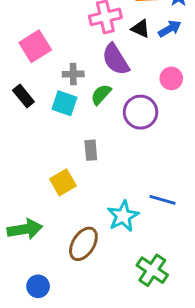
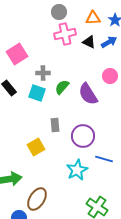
purple semicircle: (116, 59) -> (88, 94), moved
purple circle: (141, 112) -> (83, 136), moved
brown ellipse: (83, 244) -> (37, 199), moved

